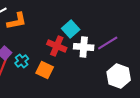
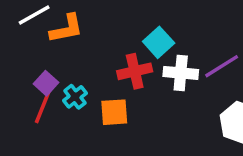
red cross: (57, 46) -> (135, 71), turned -36
orange square: (45, 70) -> (114, 112), turned -30

